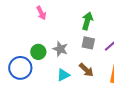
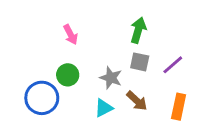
pink arrow: (41, 13) -> (71, 35), moved
gray star: (60, 49) -> (111, 78), moved

